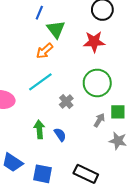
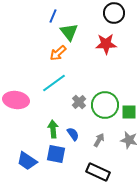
green circle: (97, 83) -> (105, 105), moved
gray arrow: (99, 120) -> (99, 140), moved
blue square: (42, 174) -> (56, 154), moved

